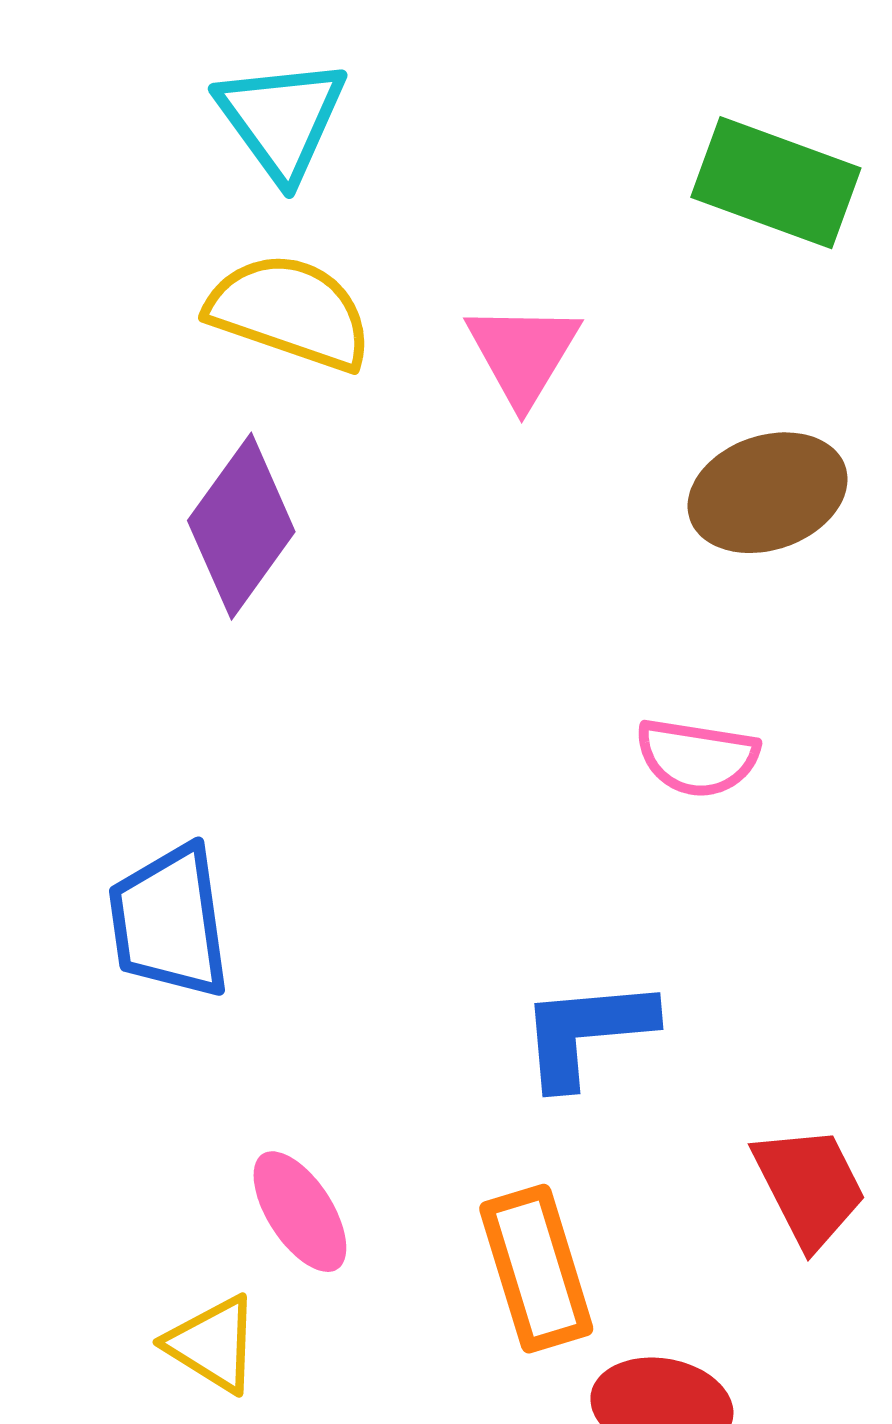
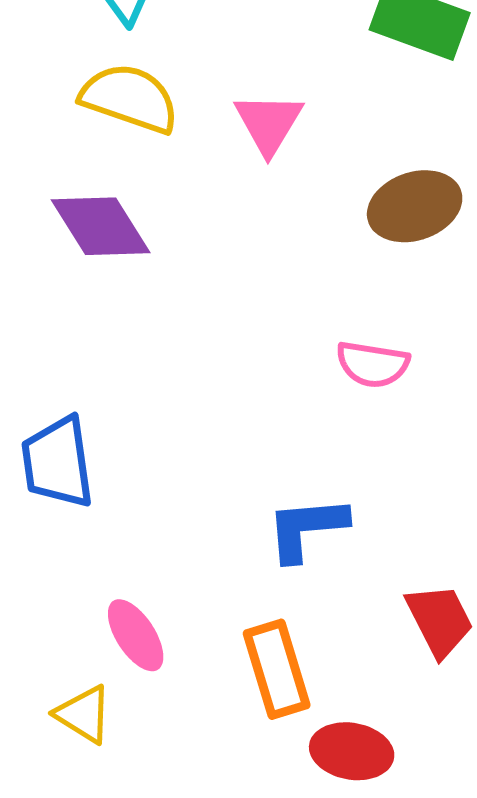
purple diamond: (241, 526) -> (101, 226), turned -68

